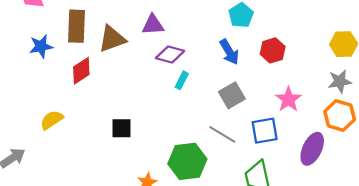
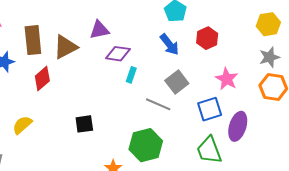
gray line: (222, 134) -> (158, 104), moved
purple ellipse: (312, 149) -> (238, 126), moved

